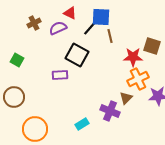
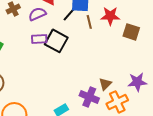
red star: (133, 57) -> (110, 16), moved
purple rectangle: (60, 75) -> (39, 39), moved
orange cross: (138, 79) -> (117, 102), moved

